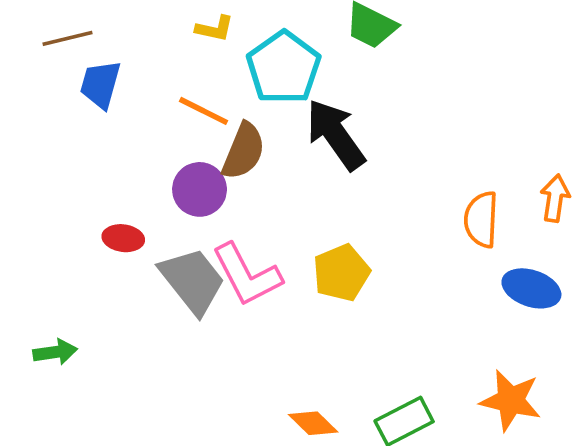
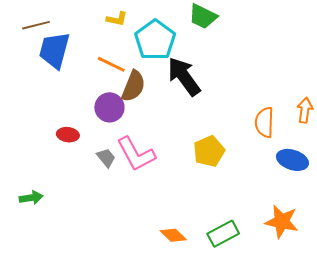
blue trapezoid: (100, 84) -> (54, 50), size x1.4
yellow pentagon: (341, 273) -> (209, 151), moved
gray trapezoid: (192, 281) -> (106, 158), size x0.5

